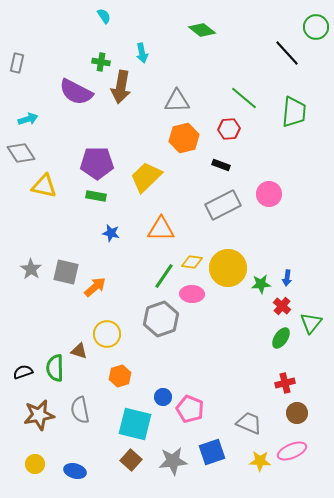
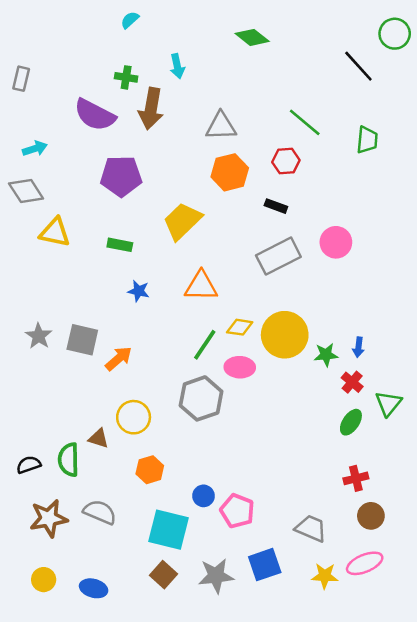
cyan semicircle: (104, 16) -> (130, 20), turned -98
green trapezoid: (294, 112) -> (367, 140), size x0.7
purple pentagon: (97, 163) -> (121, 176), moved
gray semicircle: (80, 410) -> (100, 512), turned 124

